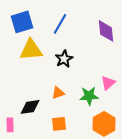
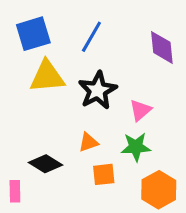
black star: (64, 59) -> (98, 90), size x1.4
pink triangle: (108, 83) -> (140, 110), moved
black diamond: (30, 107) -> (46, 164), turned 40
orange square: (59, 124) -> (104, 174), moved

